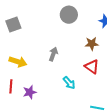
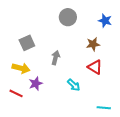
gray square: (13, 24) -> (27, 43), moved
red line: (11, 86) -> (16, 93), turned -64
purple star: (30, 92) -> (36, 84), moved

